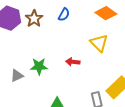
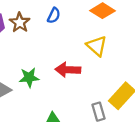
red arrow: (73, 62) -> (68, 70), size x1.5

